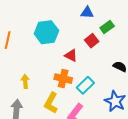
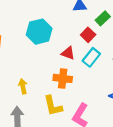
cyan rectangle: (85, 85) -> (91, 57), moved
yellow L-shape: (51, 103) -> (53, 106), turned -35

